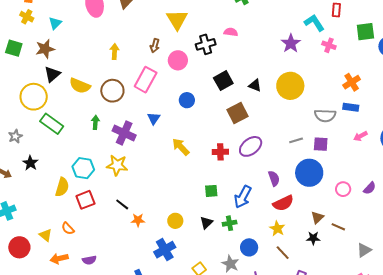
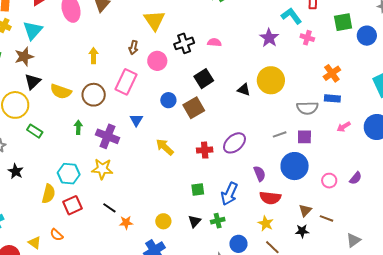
cyan triangle: (55, 23) -> (33, 30), size x1.5
pink semicircle: (231, 32) -> (214, 42), moved
black triangle: (255, 85) -> (244, 90), moved
brown square: (237, 113) -> (194, 108), moved
green rectangle: (52, 124) -> (35, 131), size x0.7
red semicircle: (283, 203) -> (270, 198), turned 35

